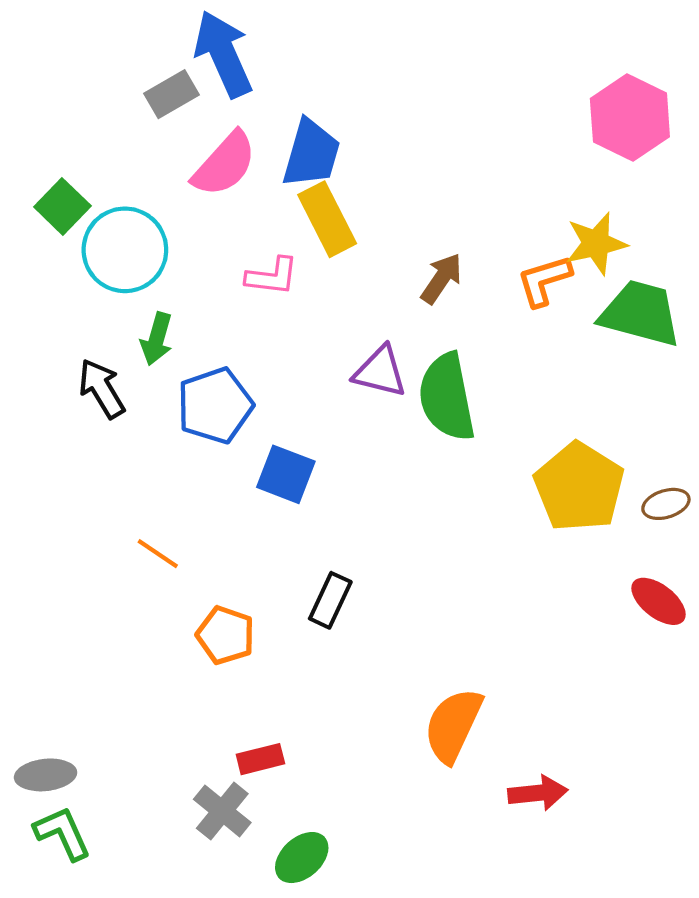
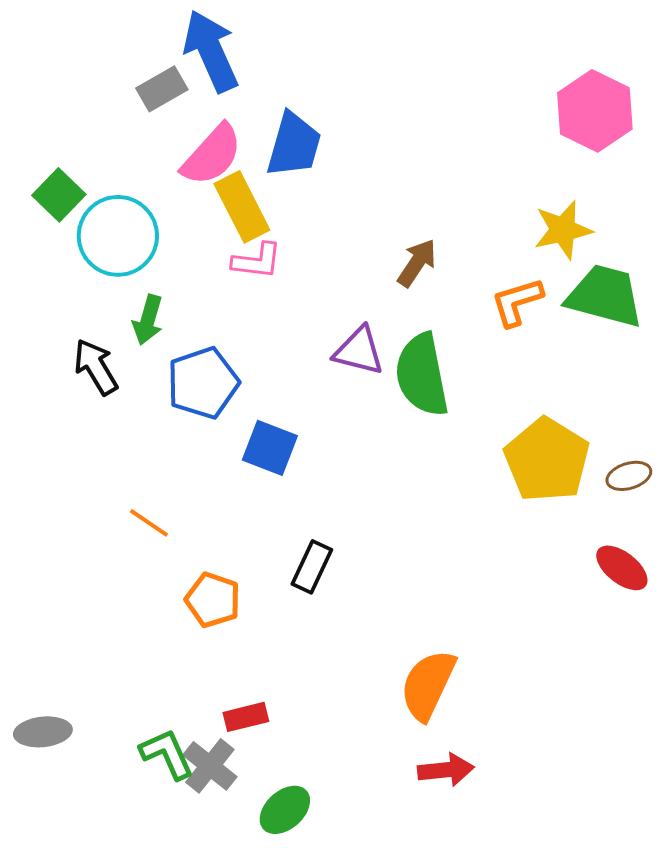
yellow rectangle: (327, 219) -> (242, 207), moved
orange L-shape: (544, 281) -> (517, 302), moved
red arrow: (538, 793) -> (446, 770), moved
green L-shape: (62, 833) -> (167, 754), moved

